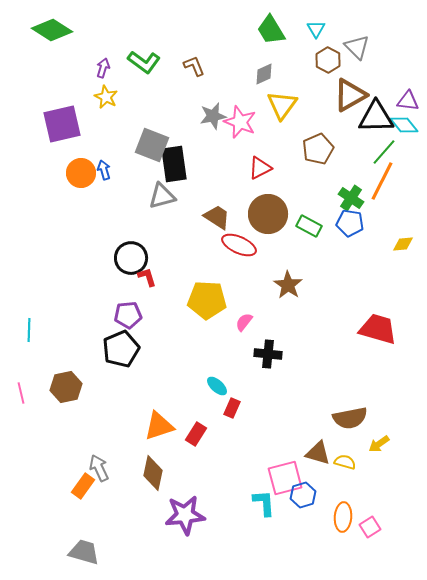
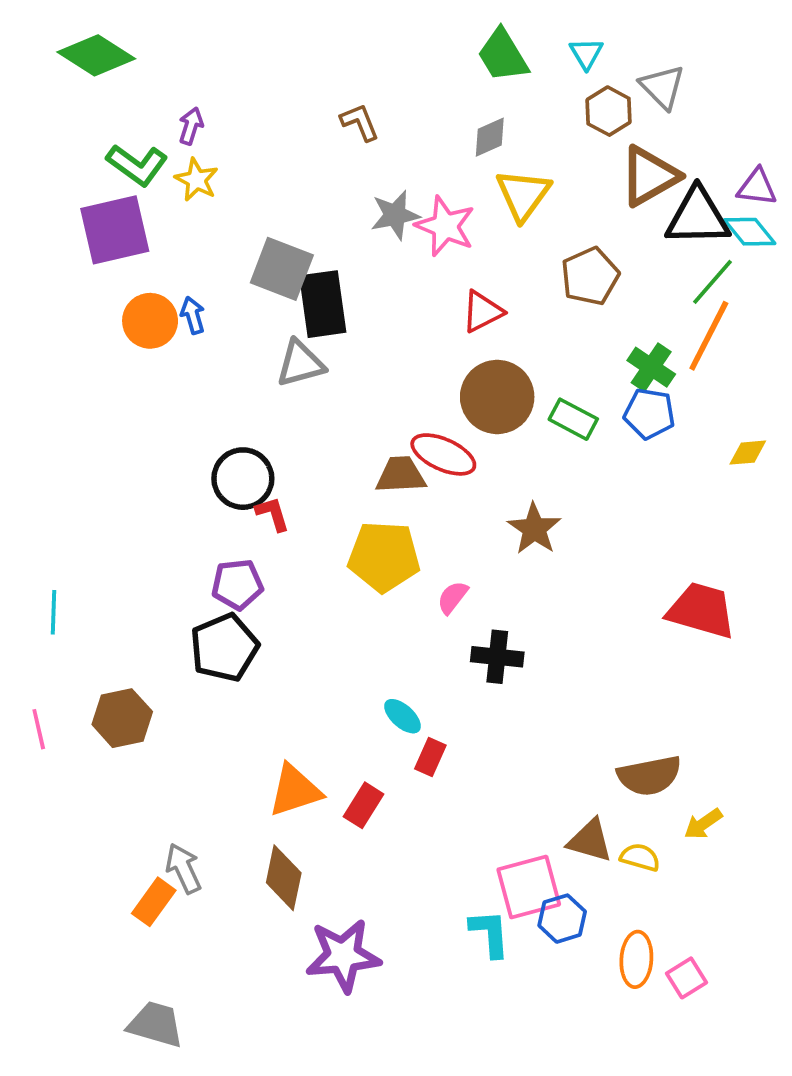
green L-shape: (144, 62) -> (137, 165), moved
brown trapezoid: (217, 217) -> (401, 475), moved, turned -36

